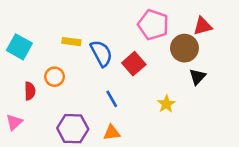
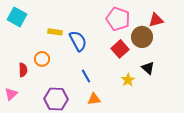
cyan square: (19, 47) -> (17, 17), moved
red square: (134, 64) -> (120, 49), moved
black triangle: (197, 77) -> (148, 68), moved, turned -32
orange triangle: (112, 133) -> (94, 99), moved

